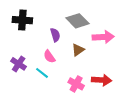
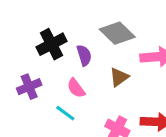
black cross: (22, 20) -> (52, 44), moved, turned -30
purple cross: (19, 64) -> (29, 87), moved, turned 35

